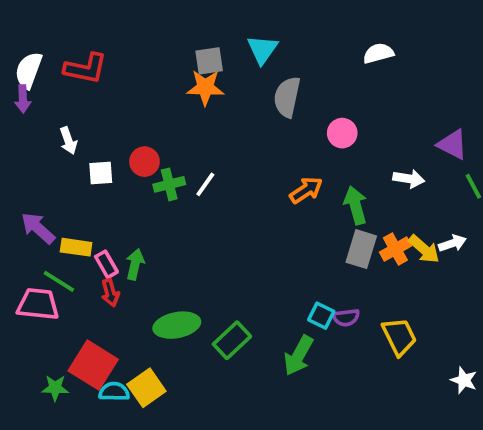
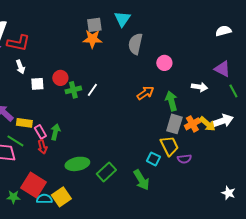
white semicircle: (378, 53) -> (223, 31), moved
red L-shape: (86, 68) -> (18, 43), moved
white arrow: (452, 243) -> (222, 121), size x1.5
purple semicircle: (346, 317) -> (184, 159), moved
yellow trapezoid: (399, 336) -> (169, 146), moved
green arrow: (298, 356) -> (141, 180), turned -60

